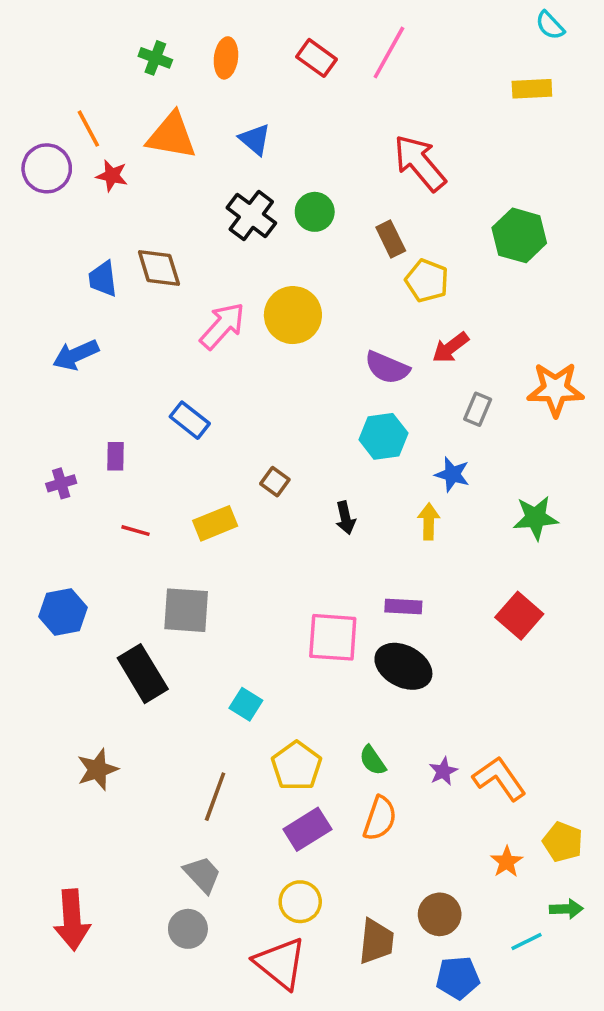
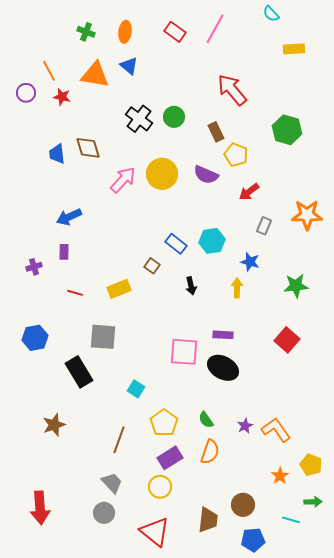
cyan semicircle: (550, 25) -> (271, 14), moved
blue triangle: (255, 139) -> (129, 66), moved
purple circle: (47, 168) -> (26, 93), size x0.7
blue arrow: (76, 355) -> (69, 217), moved
purple semicircle: (387, 368) -> (206, 175), moved
blue rectangle: (190, 420) -> (176, 244), moved
yellow circle: (300, 902) -> (160, 487), moved
cyan line: (527, 942) -> (291, 520), turned 42

